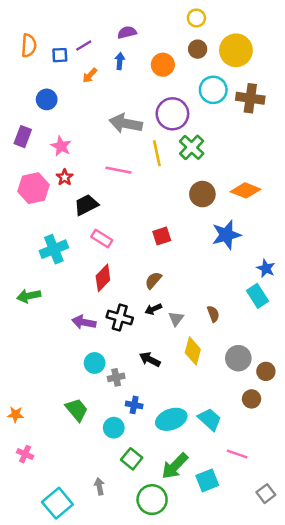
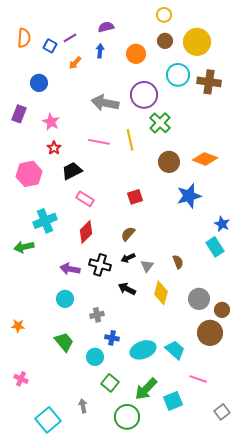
blue square: (60, 55) -> (50, 46), turned 32
yellow line: (157, 153) -> (130, 140), moved
pink hexagon: (33, 188) -> (29, 174), moved
cyan cross: (54, 249) -> (45, 221), moved
black arrow: (150, 359) -> (127, 289), moved
cyan circle: (95, 363) -> (65, 299), moved
brown circle: (252, 399) -> (210, 333), size x1.6
orange star: (16, 415) -> (18, 326), moved

